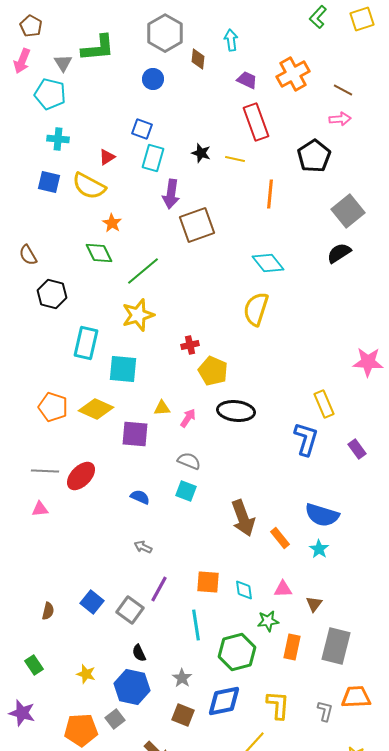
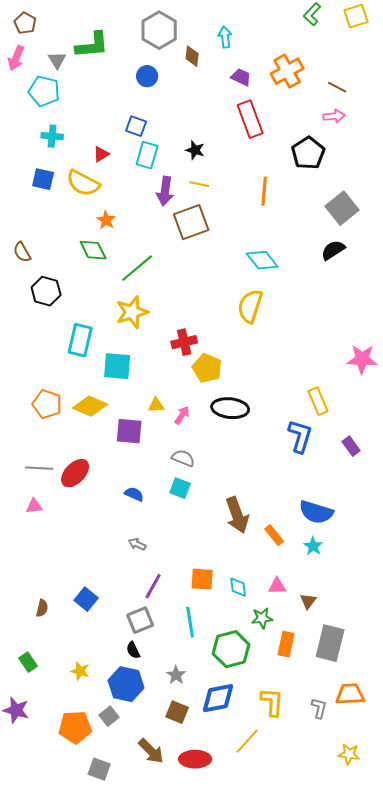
yellow line: (235, 159) -> (199, 184), moved
red cross: (190, 345) -> (184, 342), size x1.4
gray square: (130, 610) -> (140, 620), moved, turned 32

